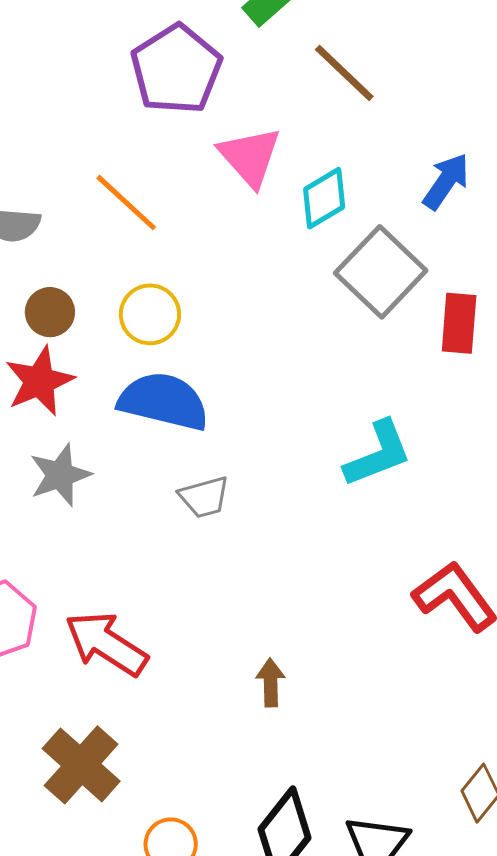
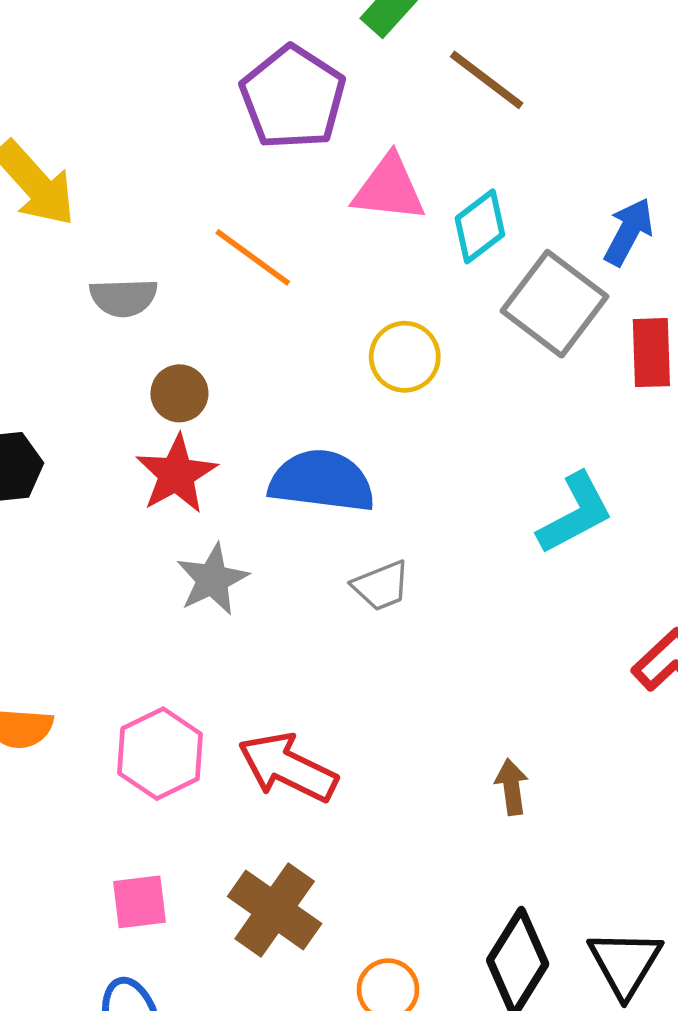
pink triangle: (250, 157) -> (389, 188), turned -36
blue arrow: (446, 181) -> (629, 232), moved
yellow circle: (150, 314) -> (405, 357), moved
brown arrow: (271, 683) -> (512, 787), moved

